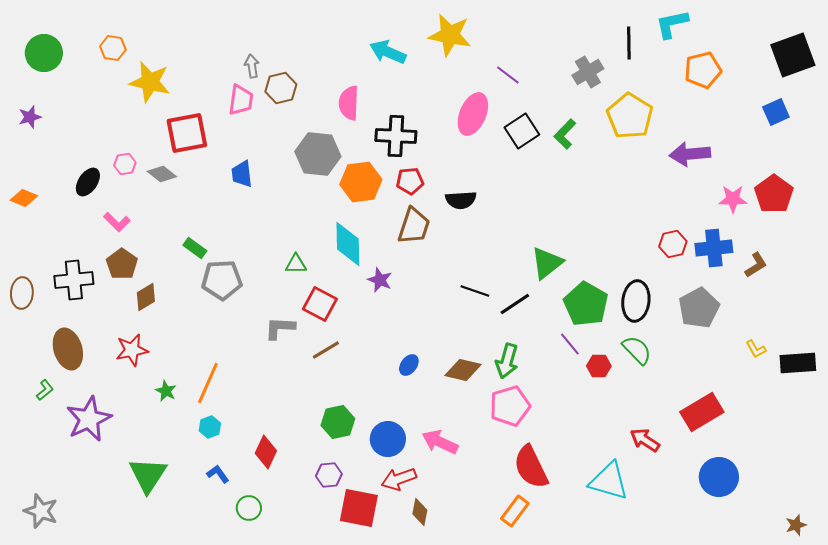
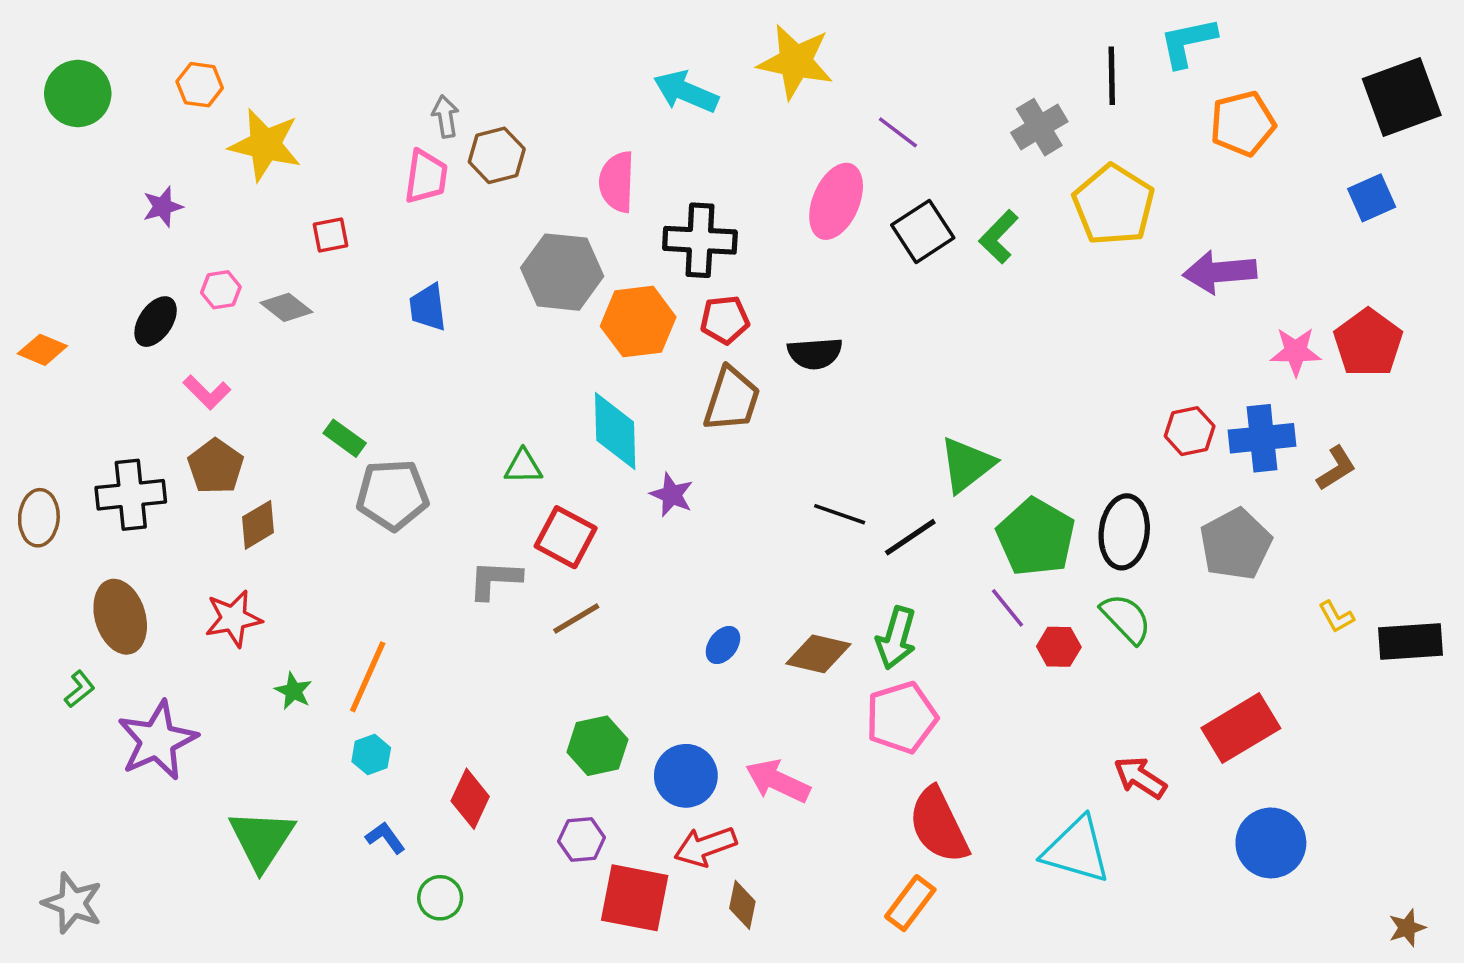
purple star: (30, 117) -> (163, 207), moved
red square: (187, 133) -> (331, 235), size x0.5

